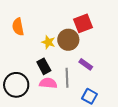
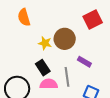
red square: (83, 23) -> (93, 19), moved
orange semicircle: (18, 27) -> (24, 17), moved

